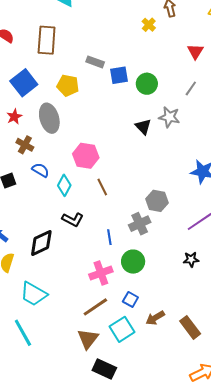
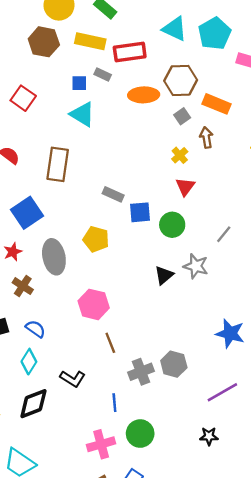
red triangle: (195, 51) -> (185, 187), moved
yellow pentagon: (68, 85) -> (96, 239), moved
black triangle: (143, 127) -> (164, 275), turned 30
blue semicircle: (40, 170) -> (35, 329), moved
cyan diamond: (64, 185) -> (29, 362), moved
gray cross: (140, 224) -> (141, 372), moved

